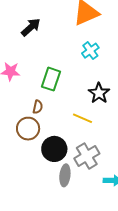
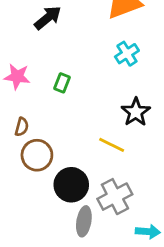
green rectangle: (51, 79) -> (62, 83), moved, size x0.6
brown semicircle: (38, 107) -> (22, 127), moved

